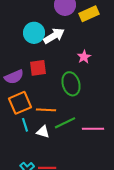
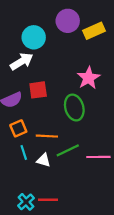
cyan circle: (34, 33) -> (34, 37), moved
white arrow: (54, 36) -> (22, 61), moved
pink star: (84, 57) -> (89, 78), size x1.5
orange square: (20, 103) -> (18, 128), size x0.7

